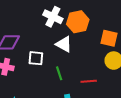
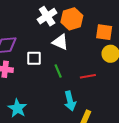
white cross: (53, 17) -> (47, 16), turned 36

